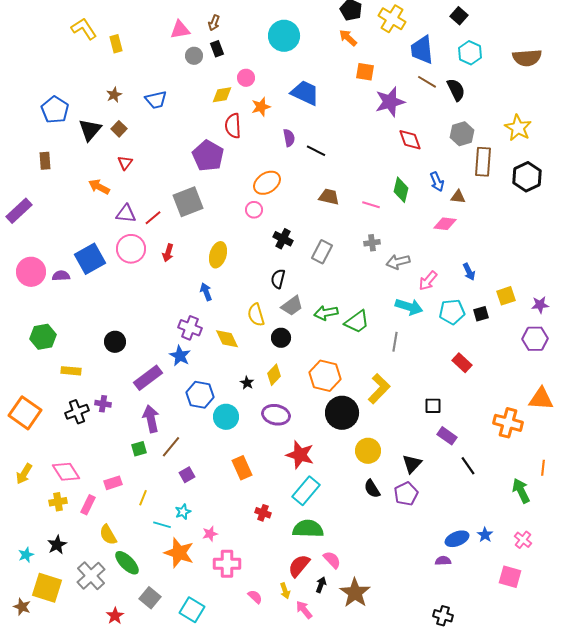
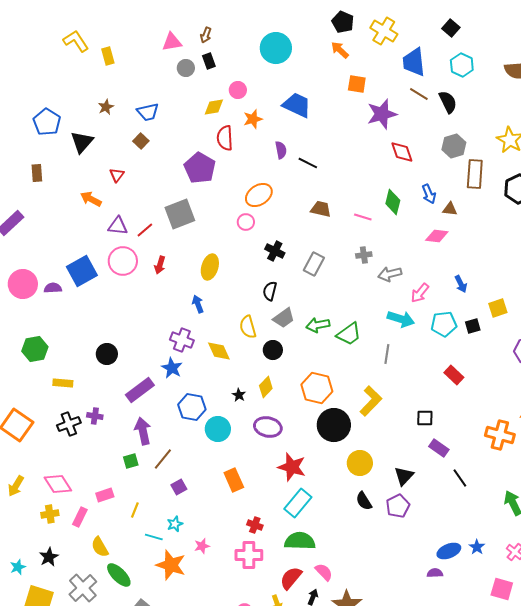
brown square: (119, 129) -> (141, 141), moved
pink cross: (227, 564) -> (249, 555), moved

